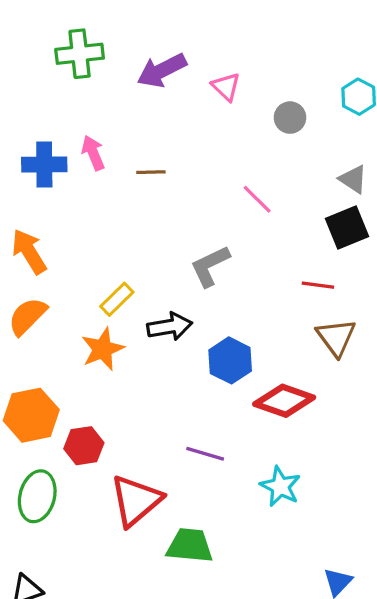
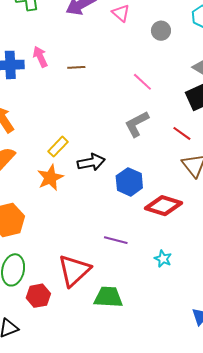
gray L-shape: (210, 266) -> (137, 124), moved
red line: (318, 285) -> (182, 133), turned 30
red hexagon: (84, 446) -> (38, 296), moved
cyan star: (280, 486) -> (163, 259), size x0.7

